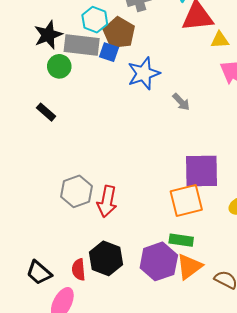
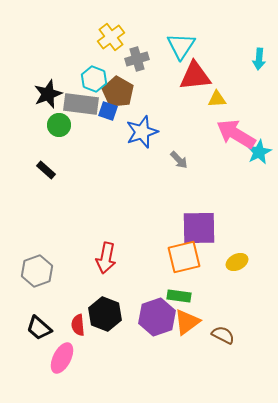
gray hexagon: (77, 191) -> (37, 271), moved

